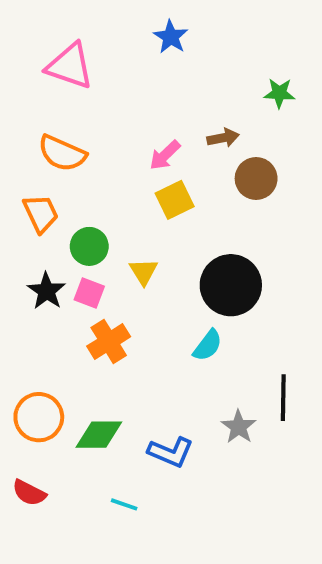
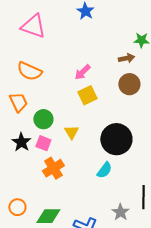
brown arrow: (223, 138) -> (126, 58), moved
orange circle: (39, 417) -> (17, 207), size x0.7

